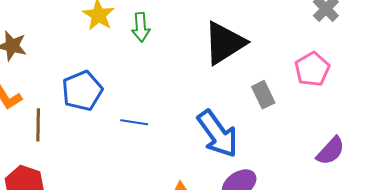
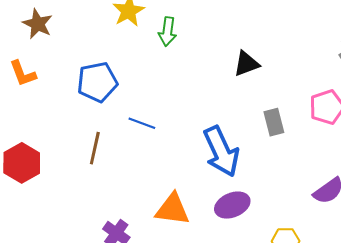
black triangle: (225, 43) -> (246, 64), size x0.6
brown line: (38, 125) -> (95, 148), moved

